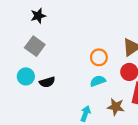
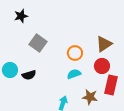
gray square: (35, 46) -> (38, 43), moved

